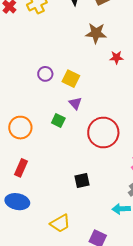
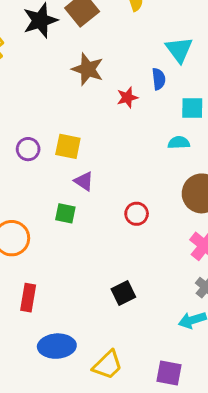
brown star: (96, 33) -> (88, 69), turned 30
red circle: (103, 132) -> (137, 214), size x0.5
blue ellipse: (17, 202) -> (57, 346), moved

